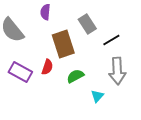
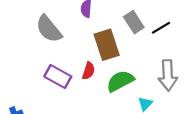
black line: (111, 40) -> (161, 28), moved
green semicircle: (75, 76) -> (120, 81), size x1.4

